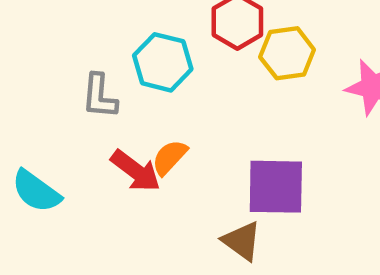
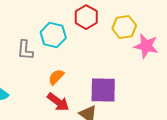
yellow hexagon: (287, 53) -> (124, 27), moved
red arrow: (136, 171) -> (58, 102), moved

